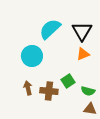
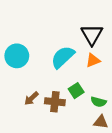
cyan semicircle: (50, 29) -> (63, 57), moved
cyan circle: (32, 56) -> (17, 56), moved
brown arrow: (28, 88) -> (31, 98), turned -120

